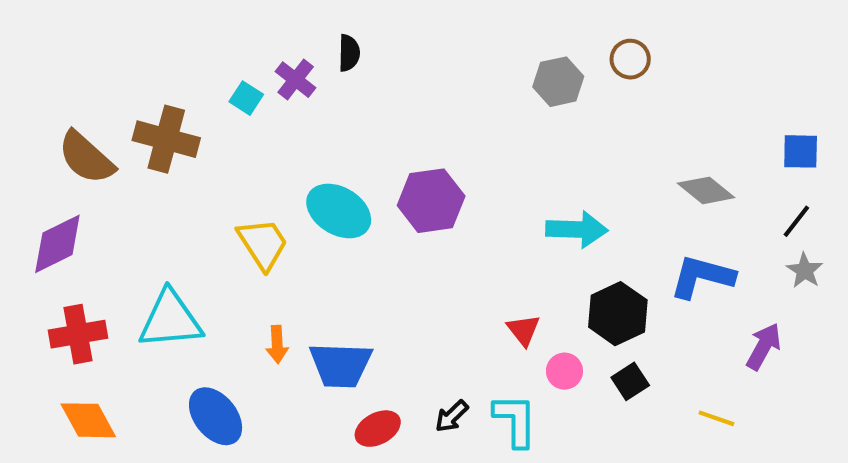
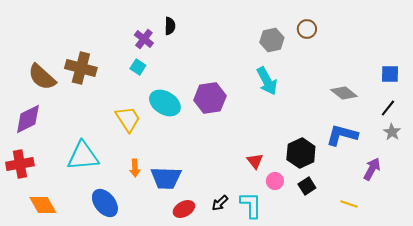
cyan square: (246, 98) -> (138, 67), moved
cyan arrow: (577, 229) -> (267, 81), moved, turned 60
red cross: (78, 334) -> (20, 164), moved

